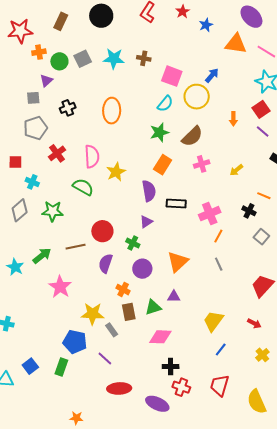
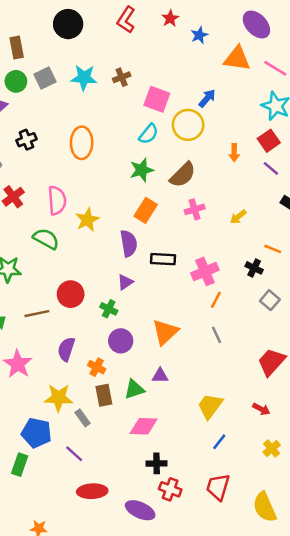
brown rectangle: (61, 21) -> (17, 47), moved, turned -36
brown cross: (144, 58) -> (122, 77), turned -32
purple semicircle: (106, 263) -> (66, 349), moved

